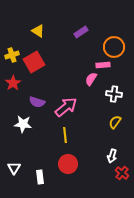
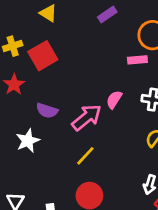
pink semicircle: (91, 79) -> (114, 100), moved
white star: (23, 124) -> (28, 141), turned -30
yellow line: (65, 135) -> (85, 156), turned 49

